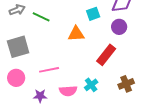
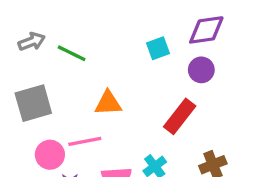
orange triangle: (76, 34) -> (108, 103), moved
pink circle: (16, 78) -> (50, 155), moved

